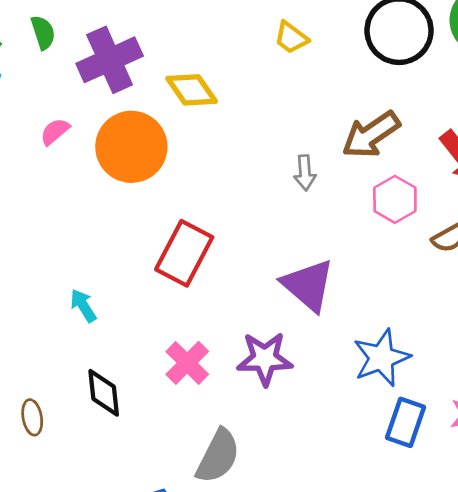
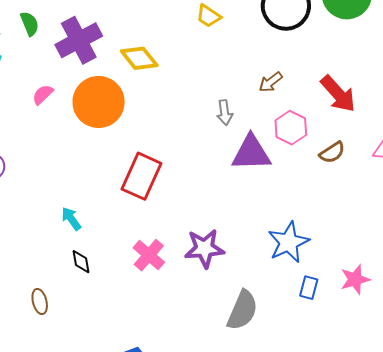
brown arrow: (371, 135) -> (271, 82), size x0.6
purple triangle: (308, 285) -> (251, 153), moved, turned -39
black diamond: (104, 393) -> (81, 262), moved, size x0.7
blue rectangle: (405, 422) -> (309, 288), size x0.7
gray semicircle: (218, 456) -> (242, 310), moved

